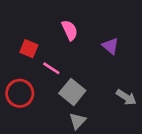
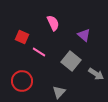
gray square: (72, 92) -> (71, 61), moved
red circle: (20, 93) -> (22, 81), moved

